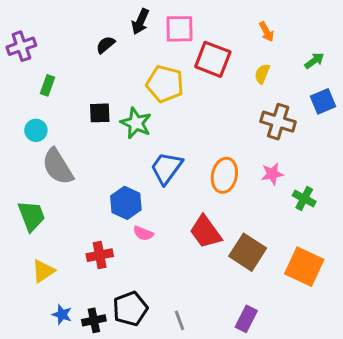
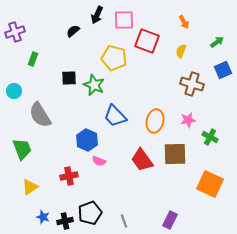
cyan circle: (36, 130) -> (14, 91), moved
blue trapezoid: (166, 168) -> (115, 116), turned -80
brown square: (248, 252) -> (175, 154), moved, turned -35

